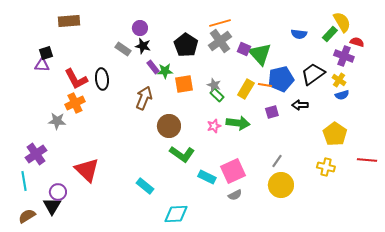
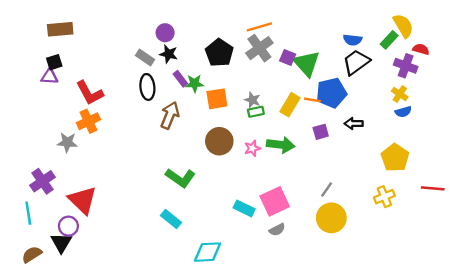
brown rectangle: (69, 21) -> (60, 29), moved
black trapezoid: (313, 74) -> (356, 62), moved
black ellipse: (102, 79) -> (147, 87), moved
green rectangle: (217, 95) -> (256, 112), turned -56
brown circle: (169, 126) -> (219, 141), moved
green L-shape: (182, 154) -> (180, 178), moved
yellow cross: (326, 167) -> (384, 197), turned -36
red triangle: (87, 170) -> (83, 200), moved

